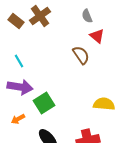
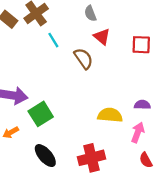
cyan line: (19, 61) -> (53, 40), moved

